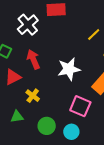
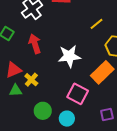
red triangle: (13, 77) -> (14, 70), moved
green triangle: (17, 117) -> (16, 90), moved

